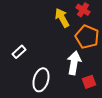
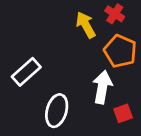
white rectangle: (19, 52) -> (26, 72), size x1.5

